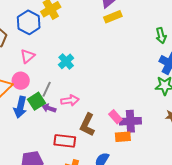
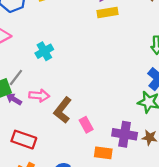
purple cross: (130, 121) -> (125, 134), moved
brown L-shape: (87, 125) -> (63, 110), moved
orange rectangle: (123, 137) -> (103, 153), moved

